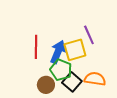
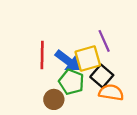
blue arrow: (58, 52) -> (68, 61), turned 105
black square: (72, 82) -> (102, 76), moved

